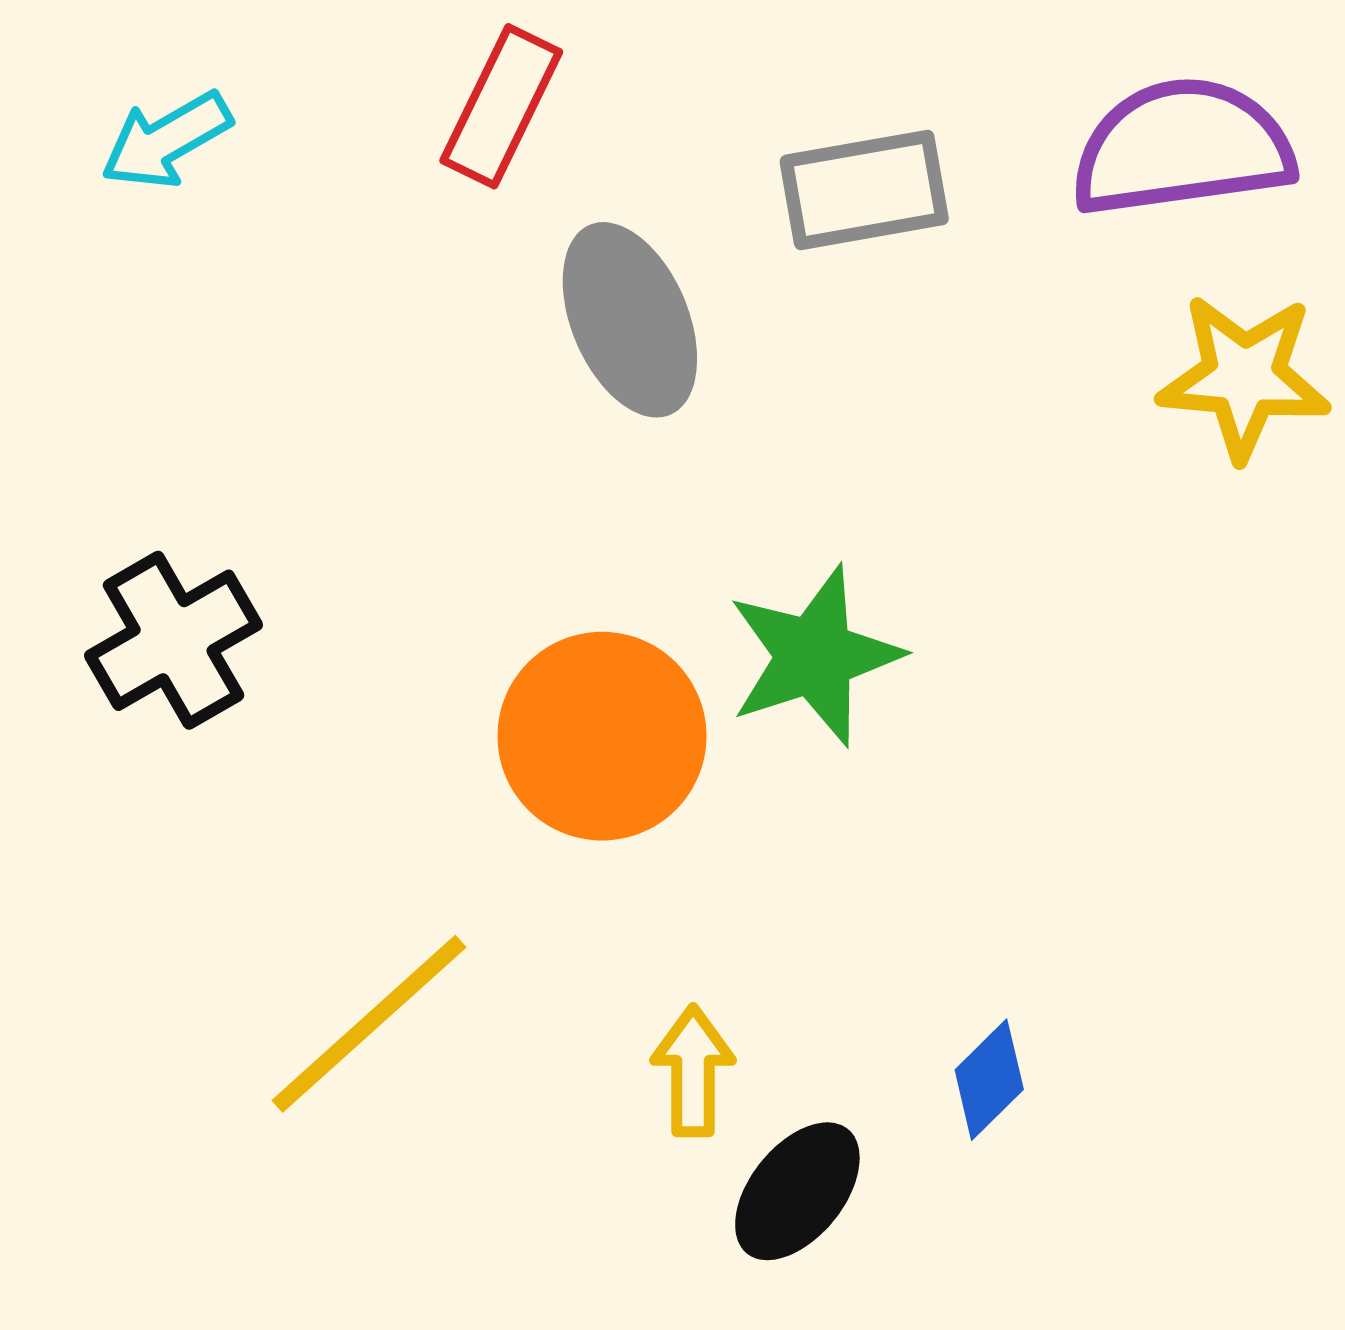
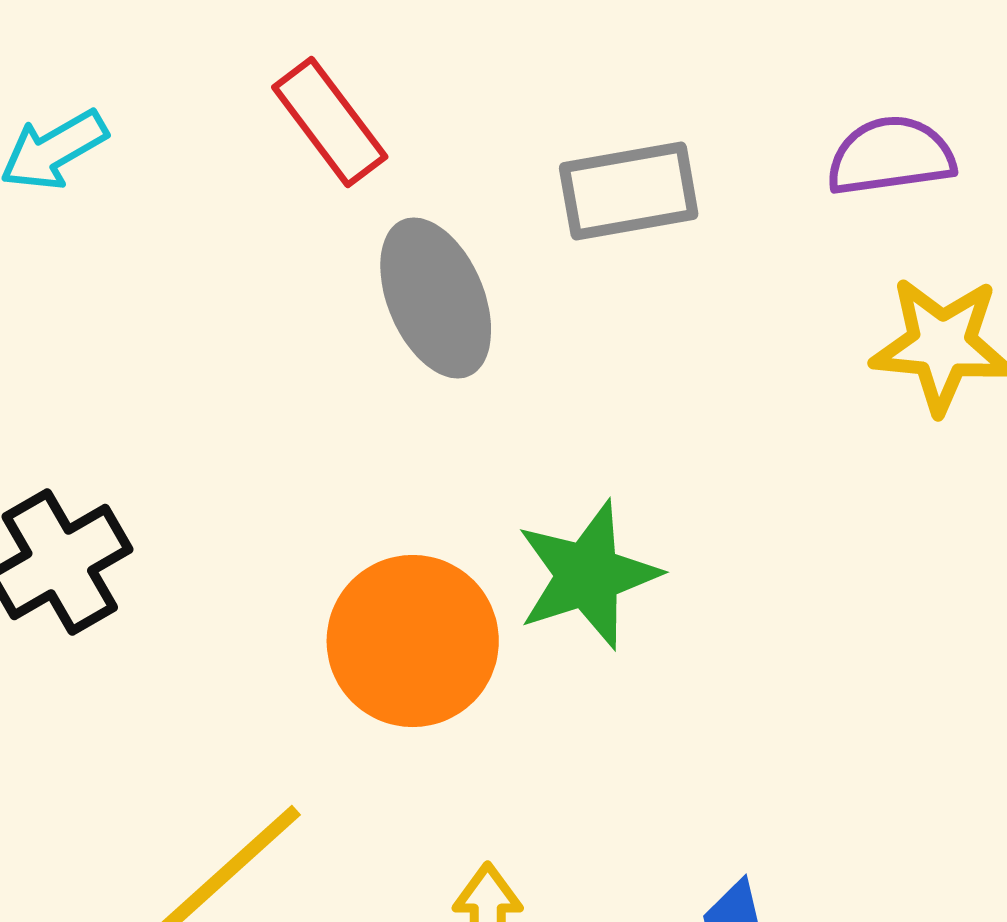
red rectangle: (501, 106) -> (330, 122), turned -63
purple semicircle: (1182, 147) -> (891, 156), size x0.7

